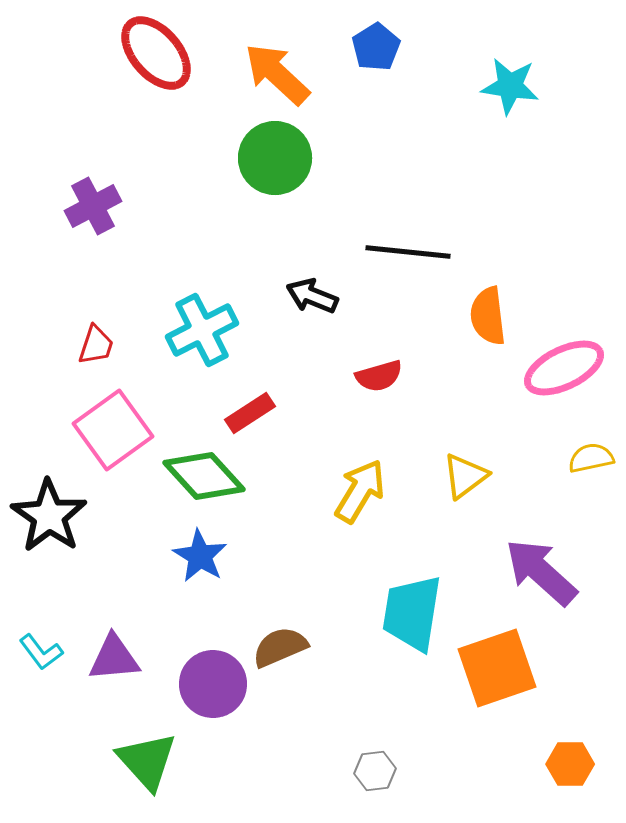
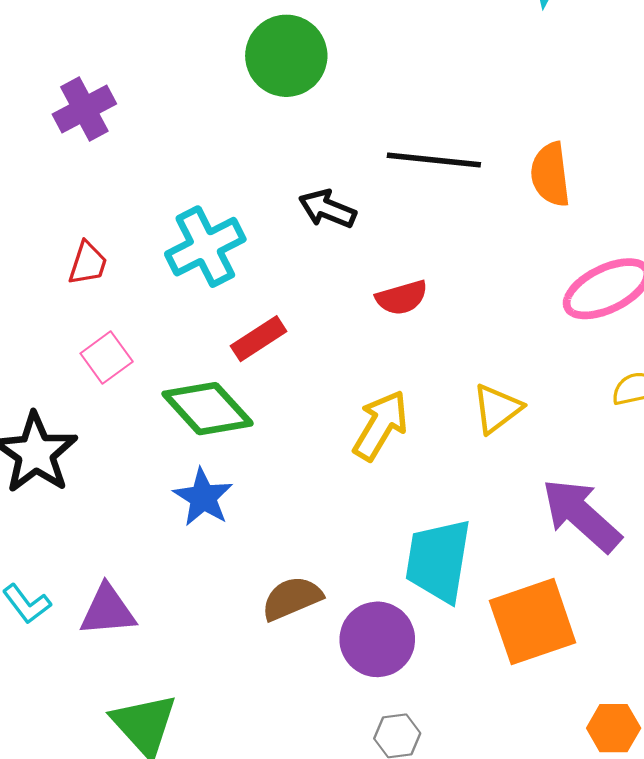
orange semicircle: (488, 316) -> (550, 174), moved
pink square: (113, 430) -> (107, 358), size x0.6
purple circle: (213, 684) -> (377, 639), moved

